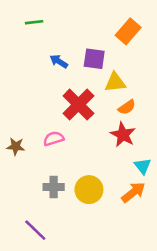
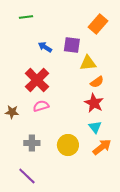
red cross: (78, 105) -> (37, 80), moved
cyan triangle: (143, 166) -> (95, 127), moved
gray cross: (54, 187) -> (32, 143), moved

